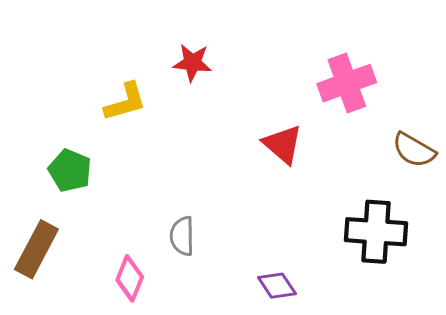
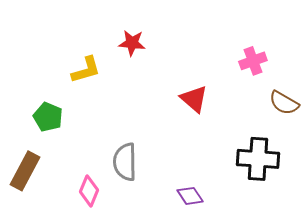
pink cross: (347, 83) -> (253, 61), moved, size x0.7
gray semicircle: (182, 236) -> (125, 162), size x1.4

